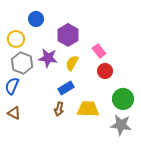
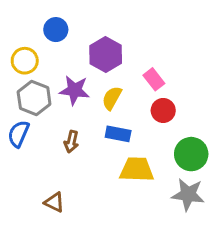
blue rectangle: (66, 88) -> (118, 134), moved, turned 42
brown arrow: (59, 109) -> (71, 142), moved
brown triangle: (14, 113) -> (54, 202), moved

